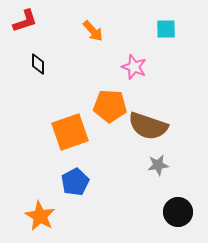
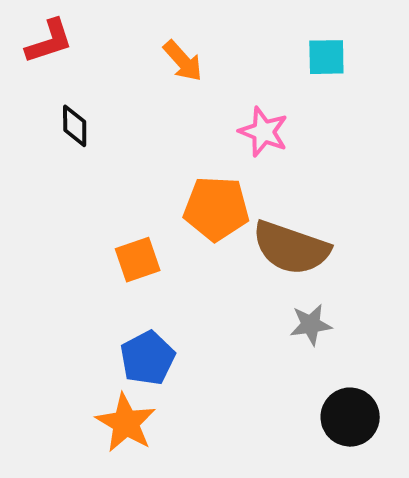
orange square: (70, 132) -> (138, 260), size x0.6
orange star: (40, 216) -> (126, 423), moved

